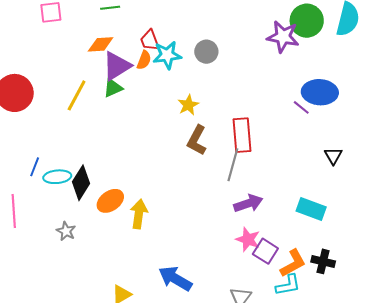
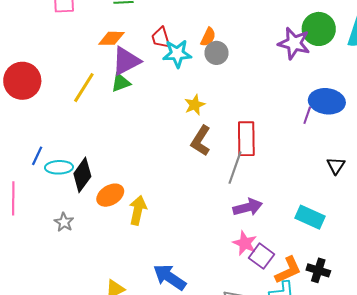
orange semicircle: (144, 60) -> (208, 37), moved
purple line: (301, 107) -> (307, 115), turned 66

